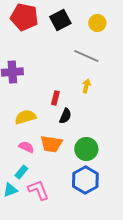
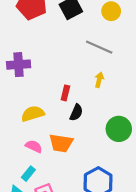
green circle: (86, 149) -> (119, 129), moved

